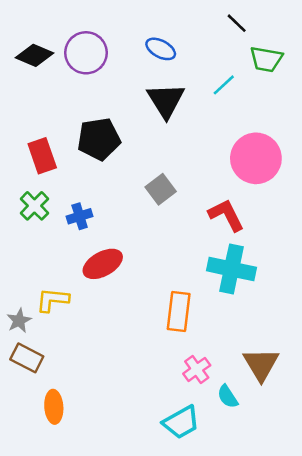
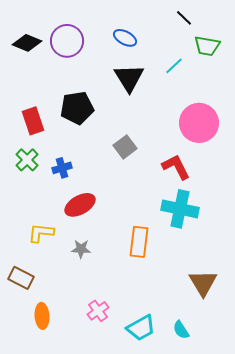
gray star: (19, 321) -> (81, 249), moved, turned 30
pink cross: (197, 369) -> (98, 311), moved
cyan semicircle: (228, 396) -> (181, 330), moved

